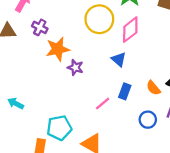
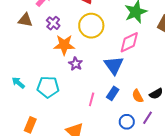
yellow circle: (99, 19) -> (91, 26), moved
blue triangle: (119, 59) -> (114, 65), size x1.5
pink line: (103, 104) -> (92, 99), turned -48
cyan pentagon: (59, 128) -> (48, 87), moved

